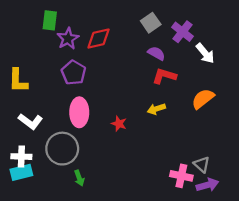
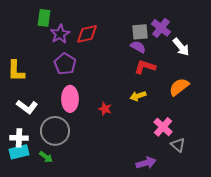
gray square: (151, 23) -> (140, 32), moved, turned 30
pink cross: (181, 176) -> (163, 127), moved, turned 30
green arrow: (79, 178) -> (46, 157), moved, turned -32
purple arrow: (207, 185) -> (146, 163), moved

